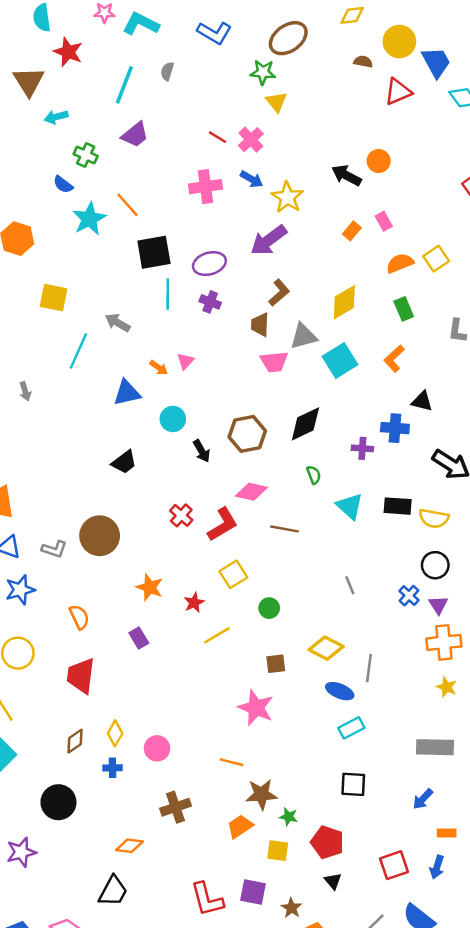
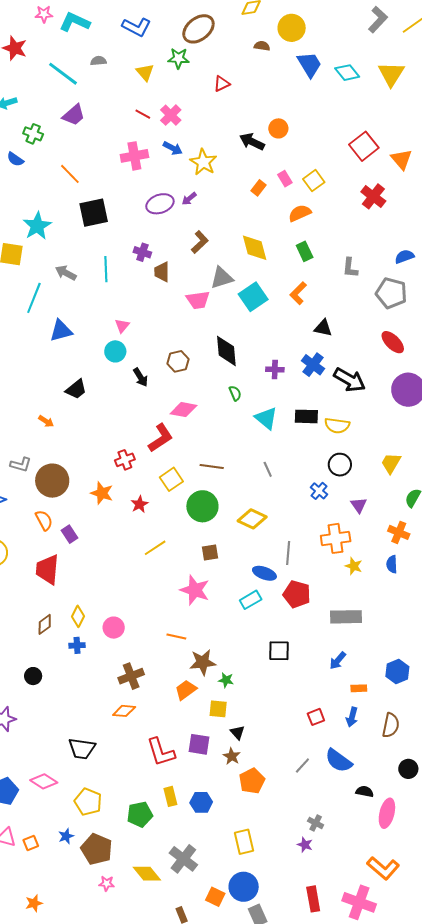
blue trapezoid: (436, 62) -> (309, 64), moved
gray semicircle: (167, 71) -> (98, 61), turned 70
cyan line: (124, 85) -> (63, 74), turned -72
red triangle: (398, 92) -> (222, 84), moved, size x0.7
yellow triangle: (276, 102) -> (145, 72), moved
cyan star: (89, 219) -> (37, 226), moved
purple arrow: (269, 240) -> (189, 199), size x0.5
yellow square: (436, 259) -> (314, 181), moved
purple ellipse: (209, 264) -> (160, 204), moved
cyan line: (168, 294) -> (106, 269), moved
yellow diamond: (344, 302) -> (255, 248), turned -72
brown trapezoid: (260, 325) -> (162, 272), moved
pink triangle: (185, 361) -> (122, 326), moved
orange arrow: (159, 368) -> (46, 421), moved
blue triangle: (127, 393) -> (61, 331), moved
black diamond: (305, 424) -> (226, 351), turned -68
blue cross: (395, 428) -> (313, 365), moved, turned 35
brown hexagon: (247, 434) -> (178, 361), size x0.7
red cross: (181, 515) -> (125, 460), moved, turned 30
brown line: (285, 529) -> (212, 467), moved
brown circle: (100, 536) -> (52, 481), moved
gray line: (350, 585) -> (268, 469), moved
purple triangle: (438, 605) -> (359, 505), moved
green circle: (269, 608) -> (202, 506), size x1.8
yellow line: (217, 635) -> (155, 548), moved
purple rectangle: (139, 638) -> (70, 534), moved
orange cross: (444, 642) -> (336, 538), moved
yellow diamond: (326, 648) -> (252, 519), moved
cyan rectangle: (351, 728) -> (251, 600), moved
black circle: (58, 802) -> (33, 676), size x0.6
red pentagon: (327, 842) -> (297, 594), moved
orange diamond: (130, 846) -> (124, 711), moved
red square: (394, 865) -> (316, 717), size x0.7
black triangle: (333, 881) -> (237, 732), moved
black trapezoid: (113, 891) -> (82, 749), turned 72

